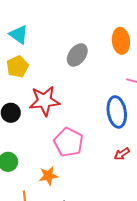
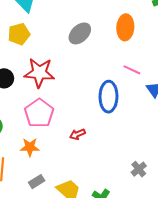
pink pentagon: (69, 142) -> (39, 113), moved
red arrow: (122, 154) -> (77, 134), moved

